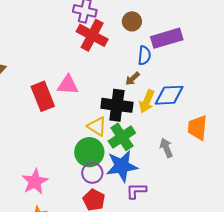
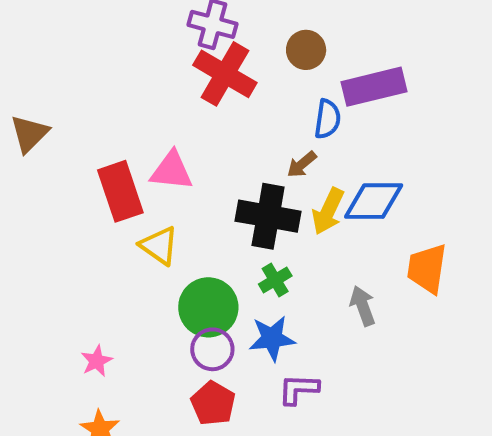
yellow triangle: (97, 126) -> (159, 246), moved
green cross: (122, 137) -> (275, 280), size x0.6
blue star: (122, 166) -> (272, 338), size x0.7
pink star: (35, 181) -> (97, 361), size x0.6

